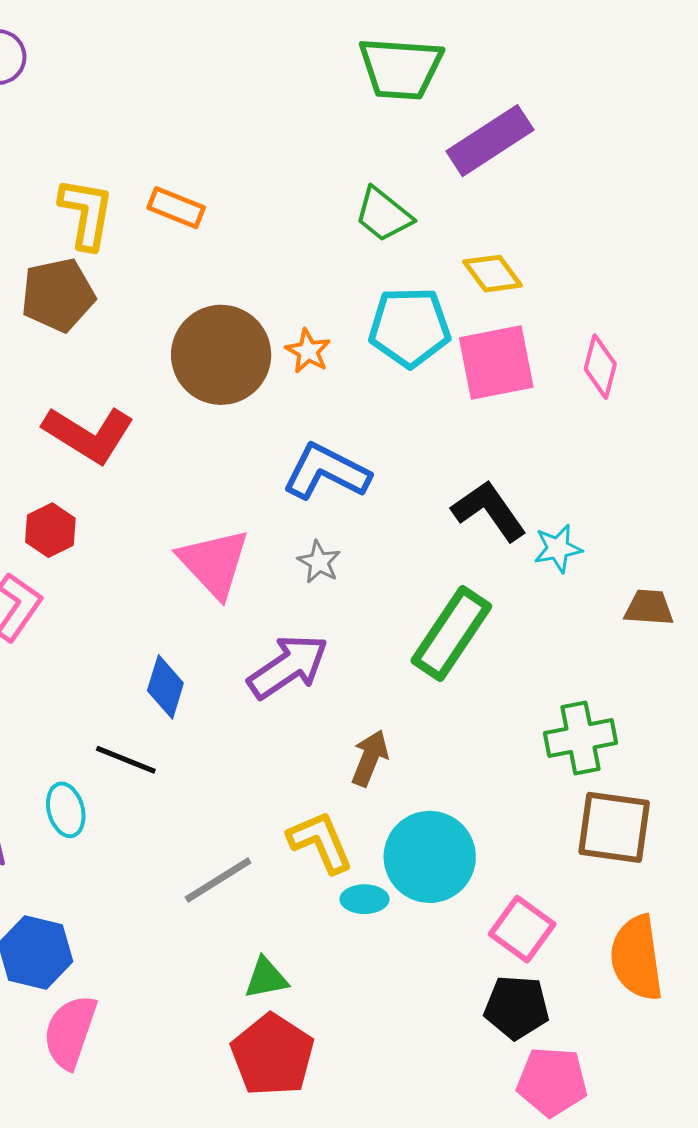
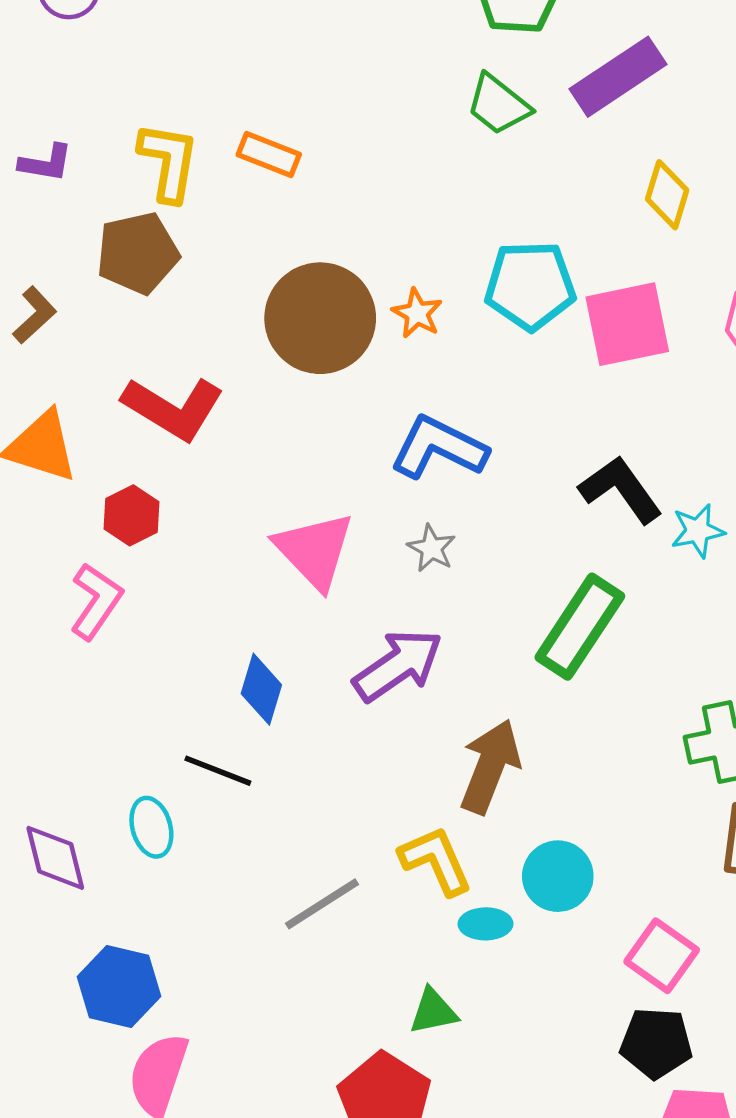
green trapezoid: (383, 215) -> (498, 105), moved
yellow diamond: (493, 274) -> (667, 195), moved, turned 54
brown arrow: (370, 758) -> (490, 766), size x1.5
cyan circle: (430, 857) -> (558, 876), size x0.7
green triangle: (266, 978) -> (433, 1011), moved

